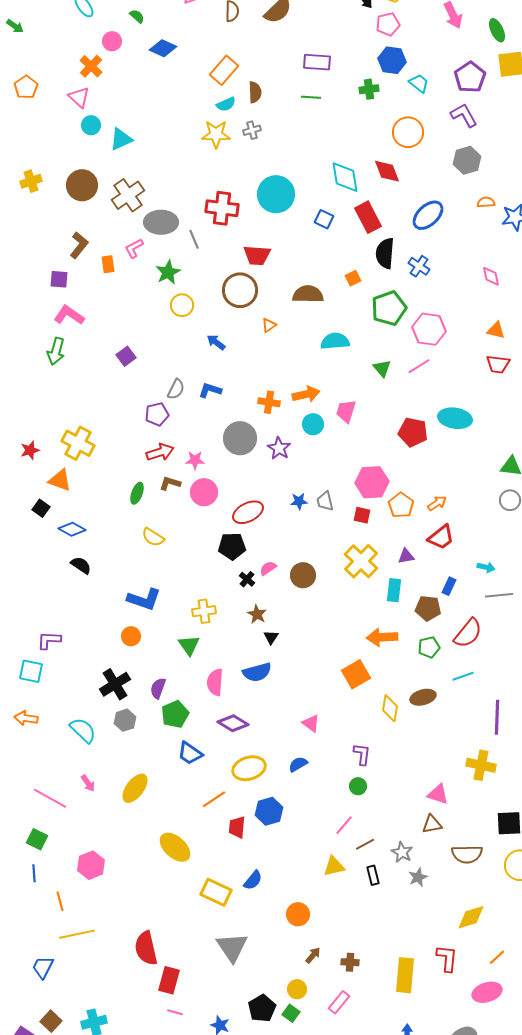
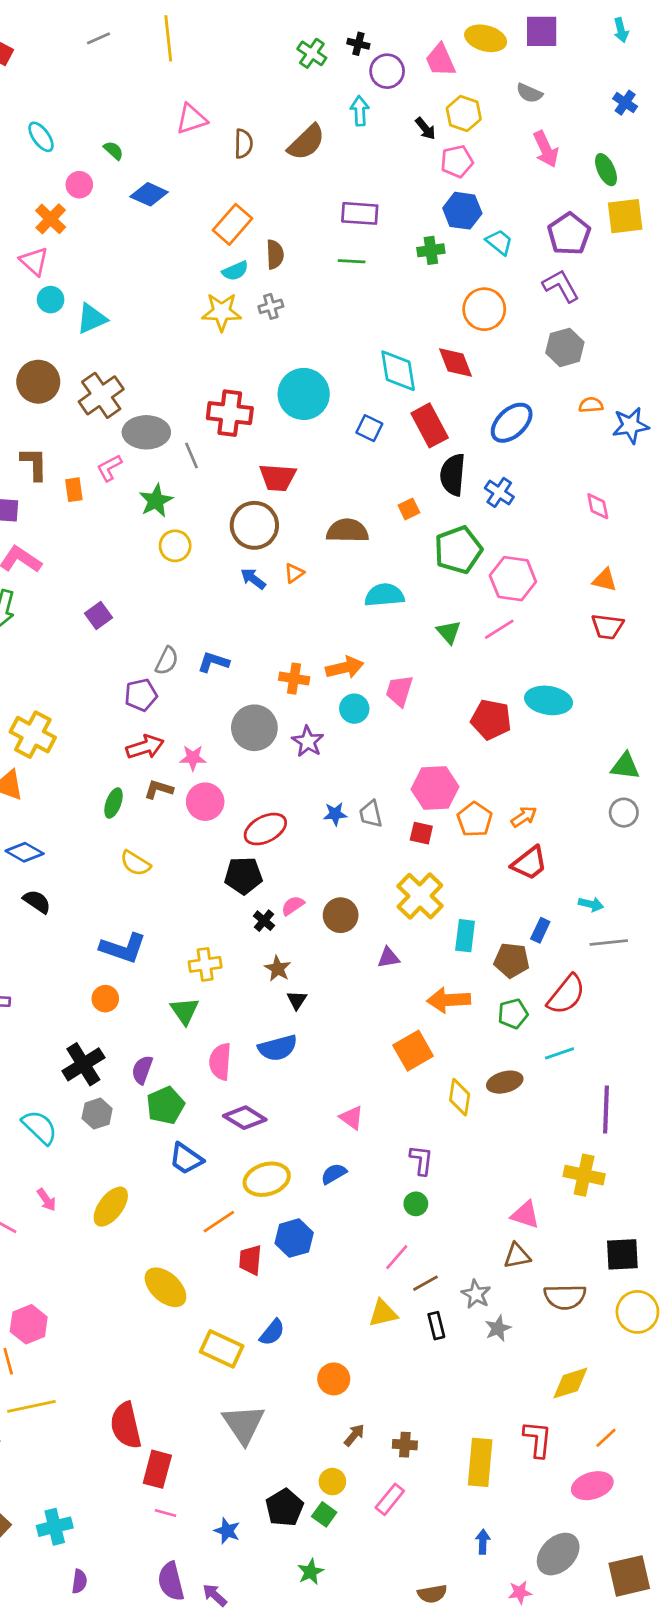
brown L-shape: (79, 245) -> (34, 464), turned -40
blue arrow: (216, 342) -> (253, 579), moved
purple triangle: (406, 556) -> (388, 958), moved
pink hexagon: (91, 865) -> (29, 1324), moved

